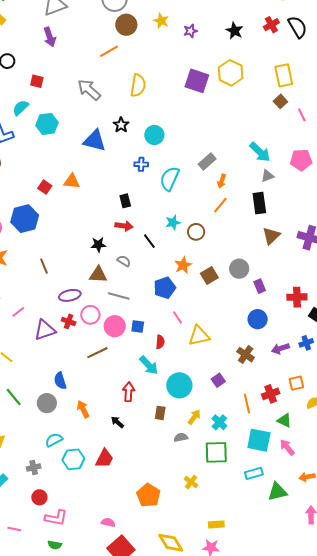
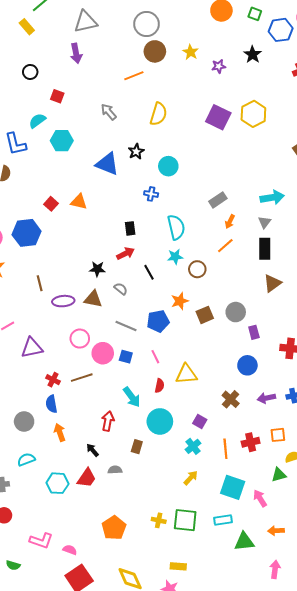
black star: (234, 31) -> (253, 55), moved
gray arrow: (89, 90) -> (109, 112), size x0.7
cyan arrow: (260, 152) -> (272, 197), turned -60
gray triangle: (268, 176) -> (265, 222), moved, turned -40
cyan semicircle: (170, 179) -> (176, 227), moved, turned 135
red arrow: (124, 226) -> (125, 254), turned -42
purple ellipse: (70, 295) -> (63, 301), moved
gray line: (119, 296) -> (126, 326), moved
pink line: (177, 317) -> (155, 357), moved
red cross: (69, 321) -> (53, 380), moved
red semicircle: (160, 342) -> (160, 386), moved
purple square: (218, 380) -> (200, 422), turned -32
blue semicircle: (60, 381) -> (51, 404), moved
yellow arrow: (194, 417) -> (191, 478), moved
green triangle: (284, 420) -> (279, 475), moved, turned -49
cyan cross: (219, 422) -> (193, 446), moved
gray semicircle: (181, 437) -> (115, 470), moved
green square: (216, 452) -> (185, 520), moved
cyan hexagon: (73, 459) -> (57, 483), moved
red trapezoid: (104, 459) -> (87, 478), moved
yellow cross: (191, 482) -> (159, 520), turned -32
pink L-shape: (56, 518) -> (41, 541), moved

